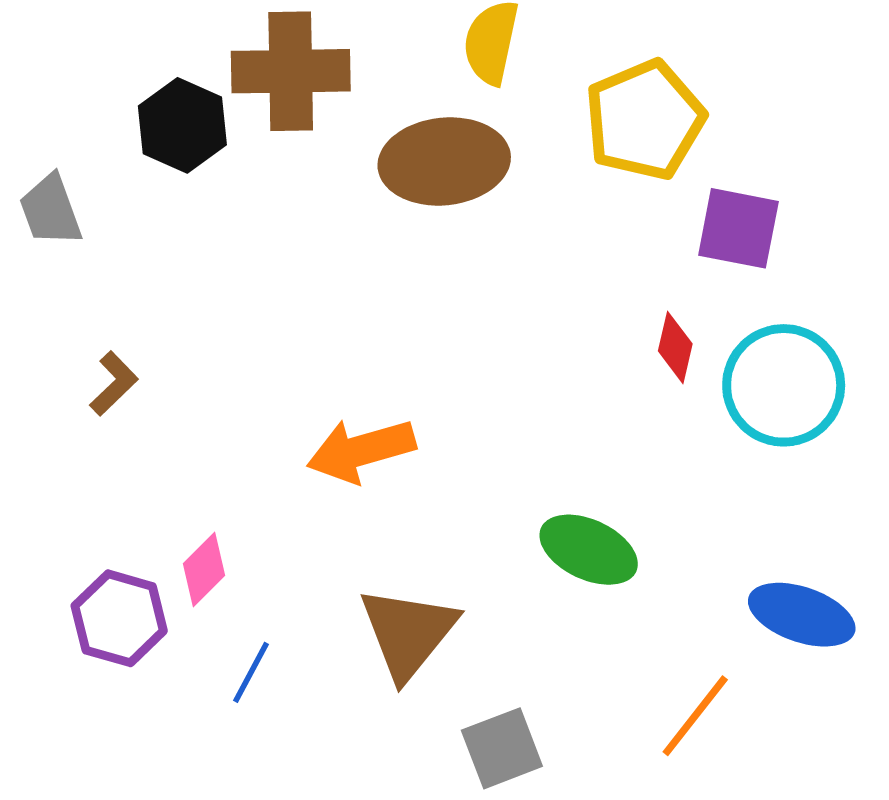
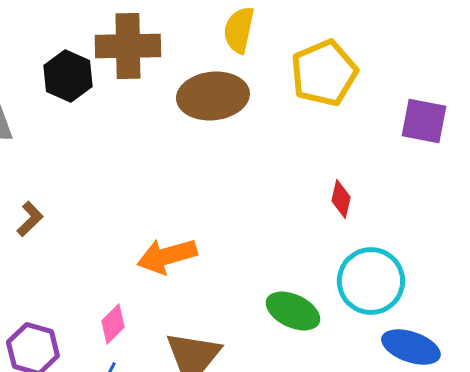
purple square: (738, 228) -> (424, 121), moved
cyan circle: (784, 385) -> (371, 281), moved
pink diamond: (204, 570) -> (113, 324), moved

